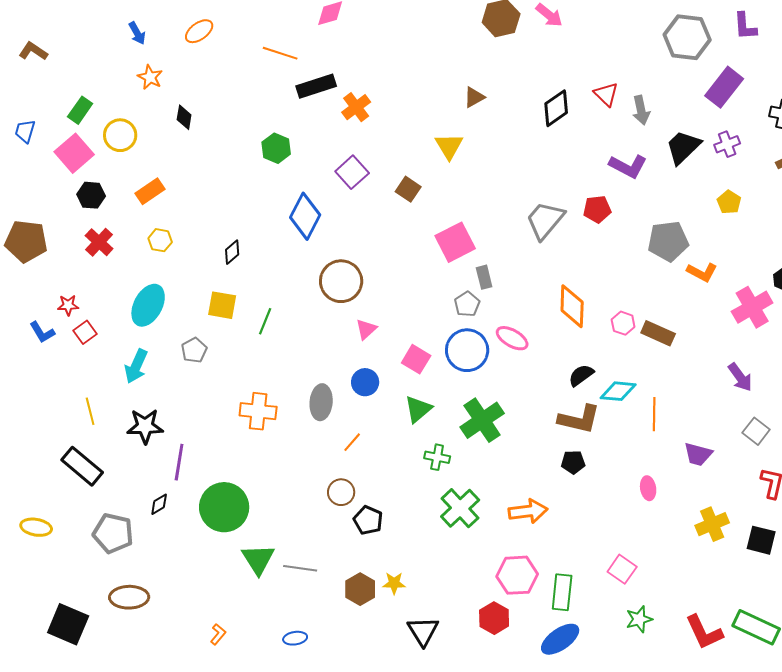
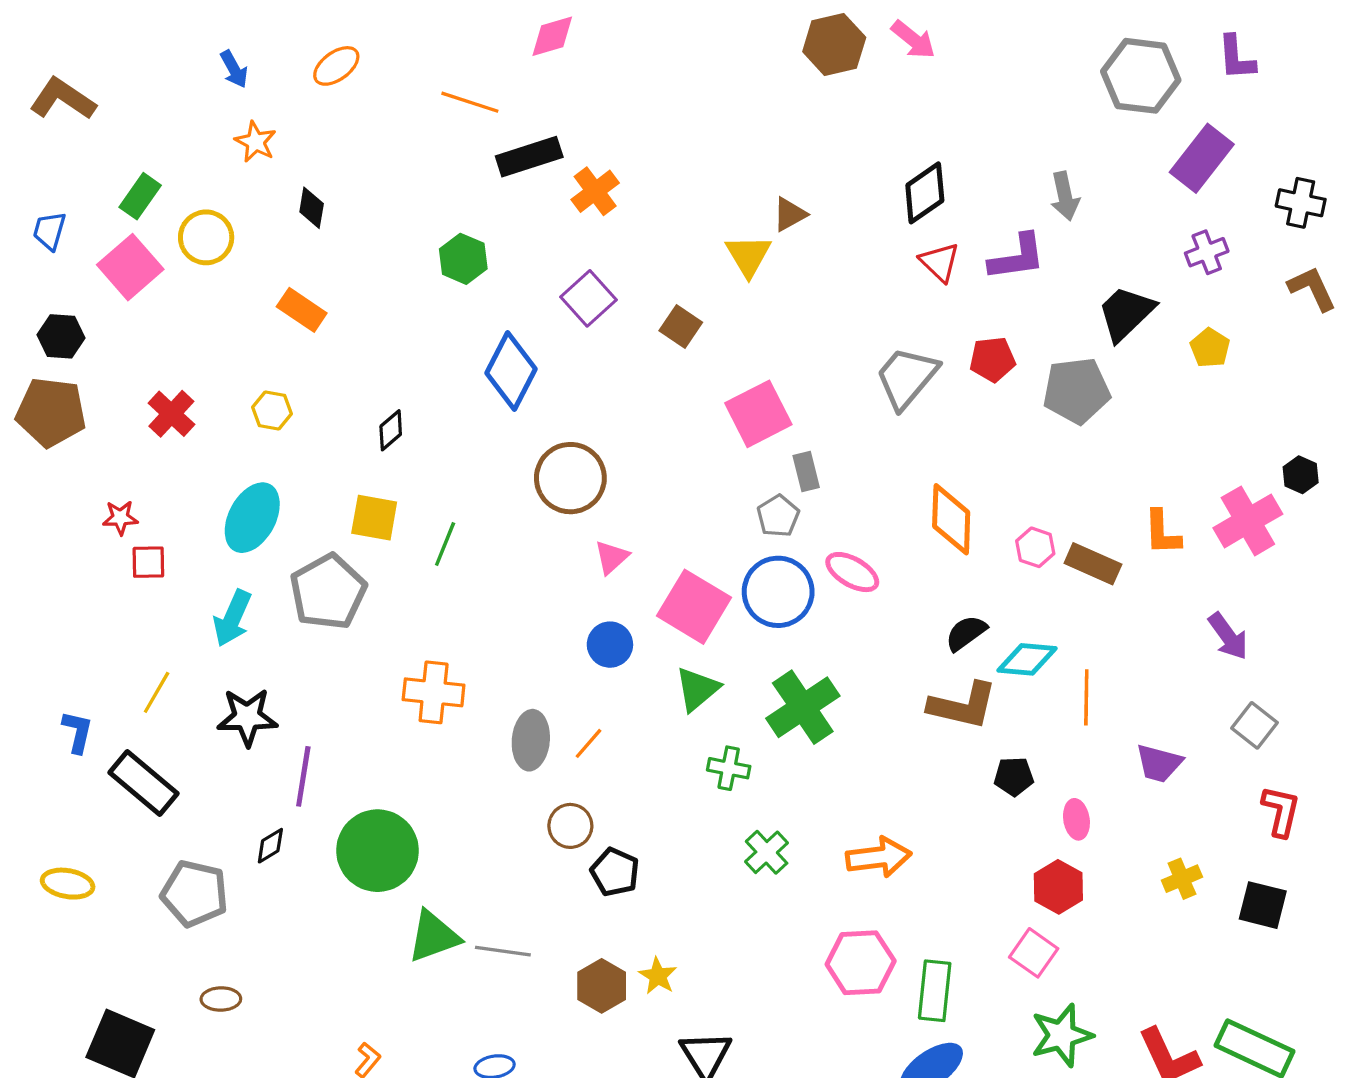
brown L-shape: (33, 51) -> (63, 99), size x1.4
red triangle: (606, 94) -> (940, 262), moved
brown triangle: (474, 97) -> (790, 214), moved
black trapezoid: (683, 147) -> (1126, 313), moved
purple L-shape: (628, 166) -> (1017, 257), moved, turned -36
orange rectangle: (150, 191) -> (302, 310), moved, turned 68
black hexagon: (91, 195) -> (61, 336), moved
gray pentagon: (668, 241) -> (1076, 391), moved
orange L-shape: (702, 272) -> (1162, 532), moved, turned 60
blue L-shape: (42, 332) -> (77, 732), moved, turned -136
red square: (85, 332) -> (148, 562), turned 35
gray pentagon: (194, 350) -> (328, 592), size x1.8
pink square: (416, 359) -> (694, 607), size x1.5
gray ellipse: (321, 402) -> (531, 740), moved
yellow line: (90, 411) -> (157, 692), turned 44
black pentagon: (573, 462) -> (1014, 776), moved
green cross: (460, 508) -> (767, 852), size x0.7
yellow cross: (712, 524) -> (1182, 879), size x0.7
green triangle: (258, 559) -> (434, 936), turned 42
yellow star: (394, 583) -> (658, 976), turned 30
brown ellipse: (129, 597) -> (221, 999), size x0.6
red hexagon: (494, 618) -> (1058, 887), moved
green star: (639, 619) -> (1062, 1035), size x1.4

